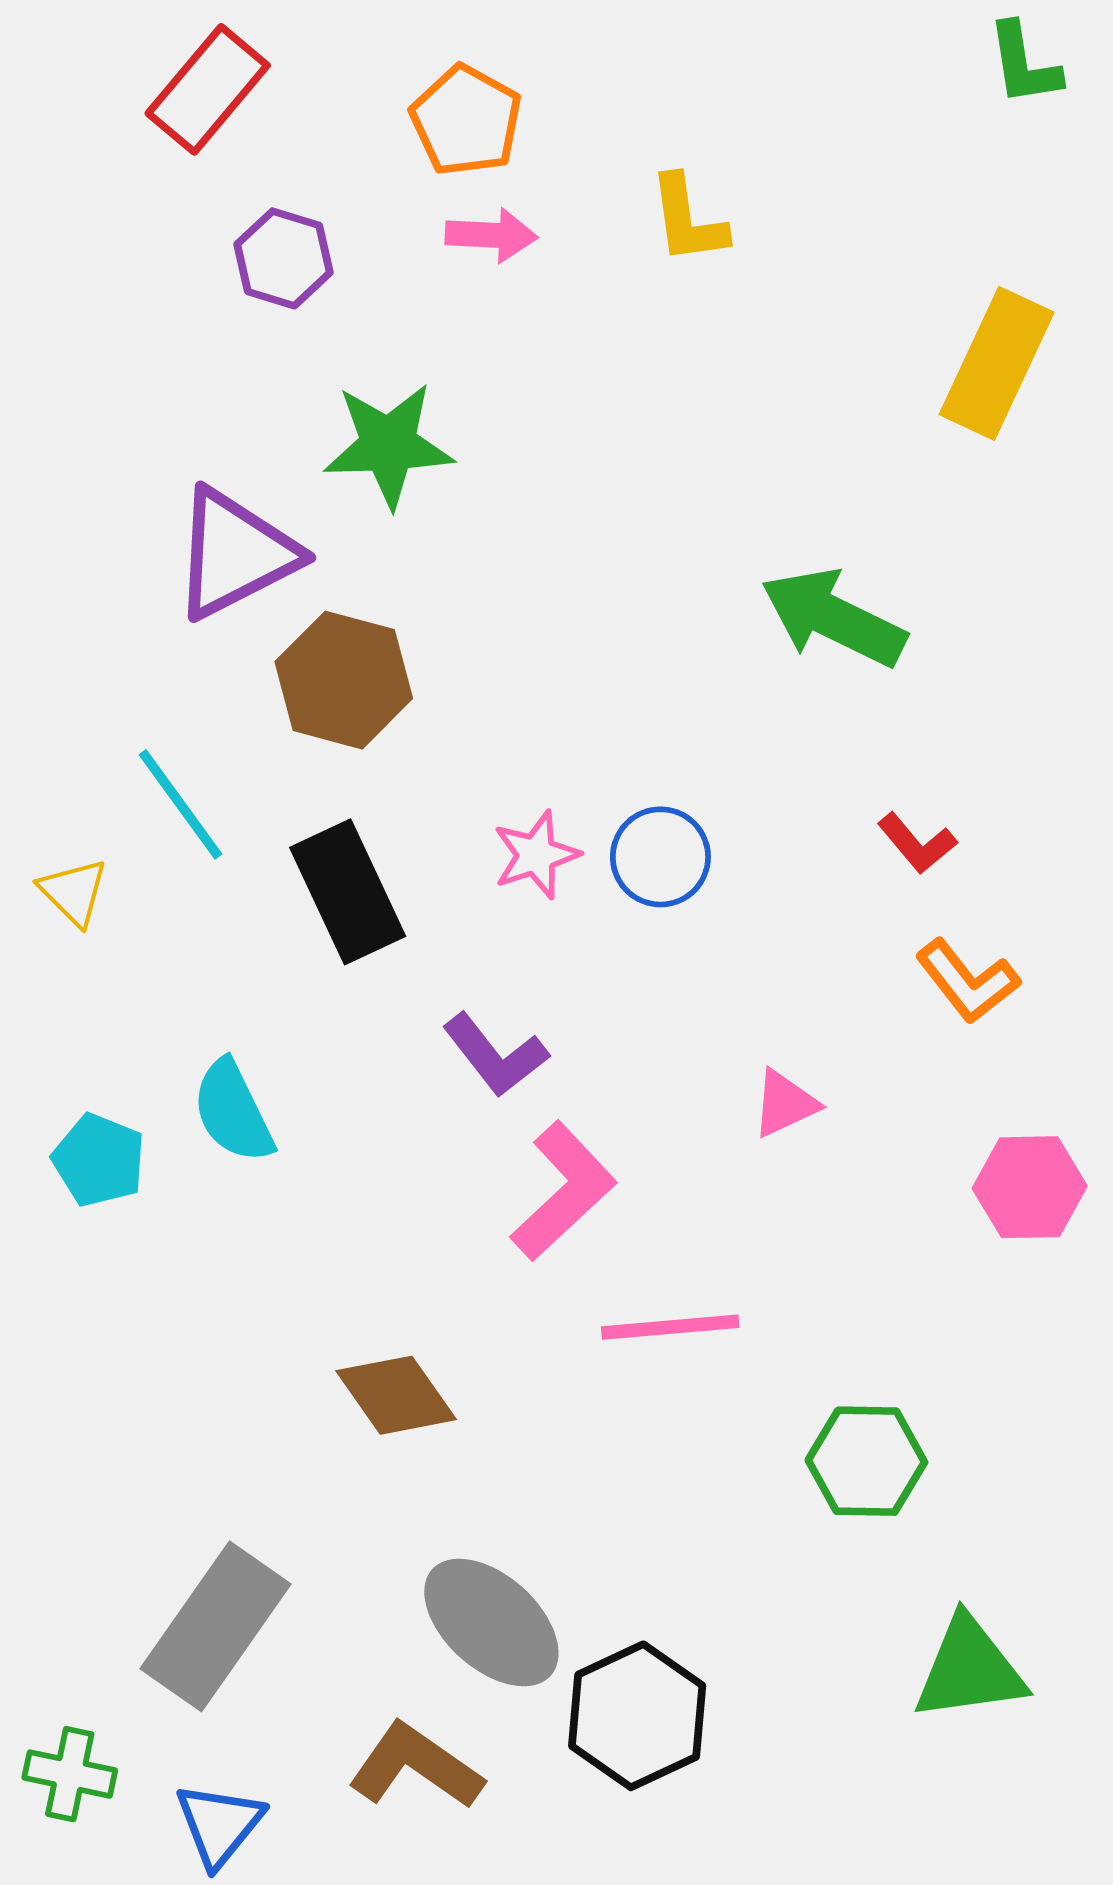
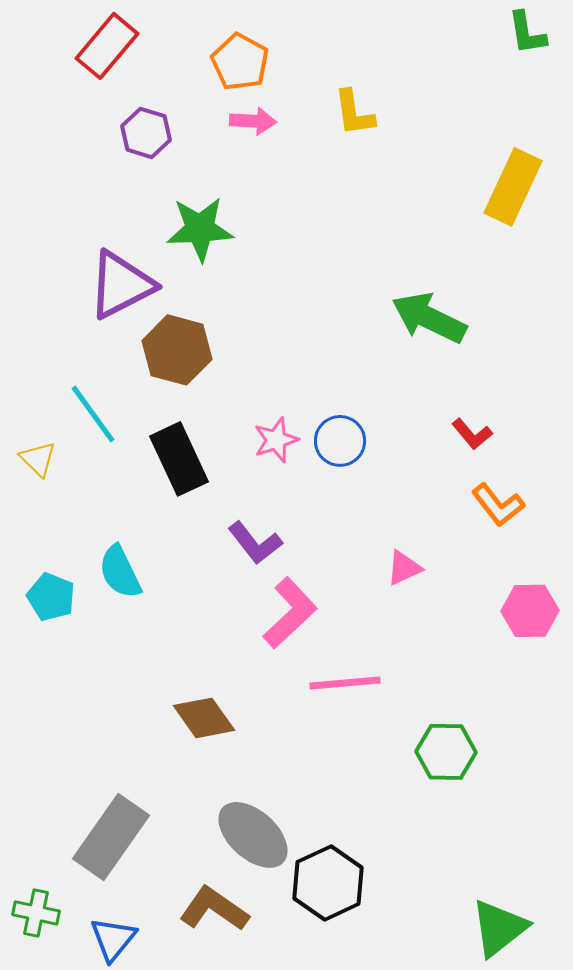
green triangle: (969, 1669) -> (499, 928), moved, turned -30

